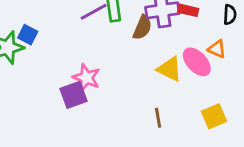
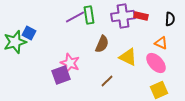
brown semicircle: (142, 27) -> (102, 44), moved
pink ellipse: (197, 62) -> (156, 63), moved
brown line: (158, 118) -> (107, 81), moved, turned 56

